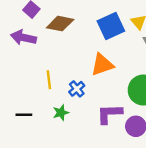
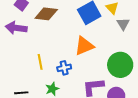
blue cross: (77, 89) -> (64, 68), turned 32

